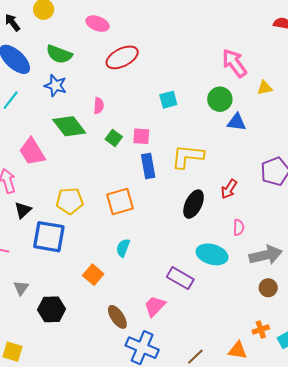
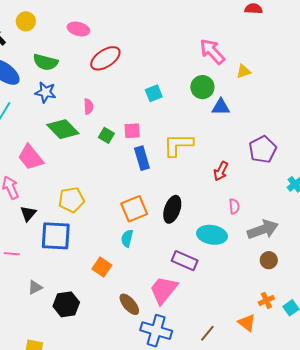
orange square: (120, 201) -> (134, 209), moved
black ellipse: (194, 204) -> (172, 209), moved
gray triangle: (21, 288) -> (35, 287), turned 35
pink trapezoid: (155, 306) -> (163, 290), size x1.4
orange triangle: (238, 350) -> (247, 323), turned 36

